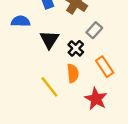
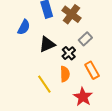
blue semicircle: (21, 21) -> (24, 27), turned 112
black triangle: (49, 40) -> (47, 44), turned 30

